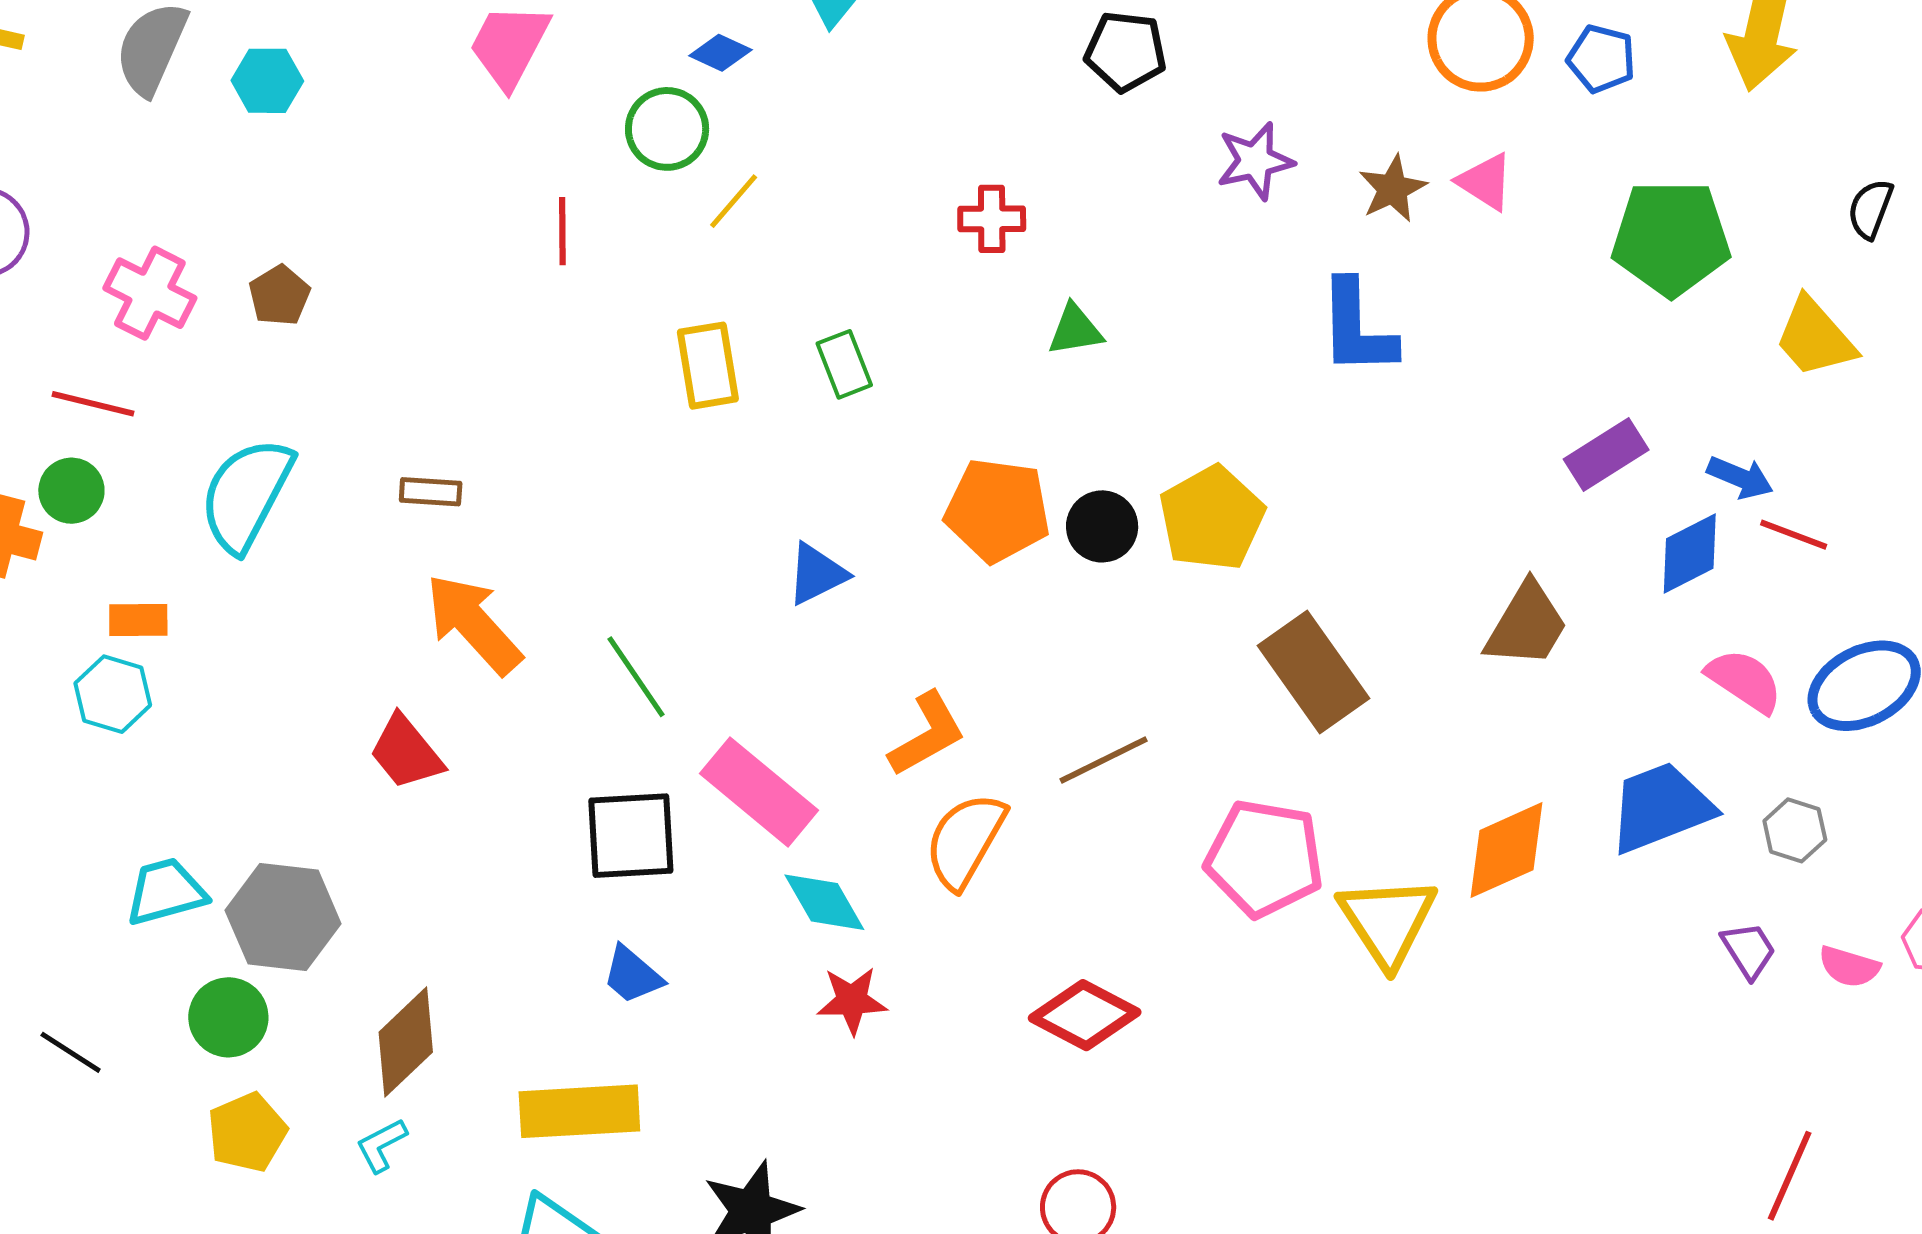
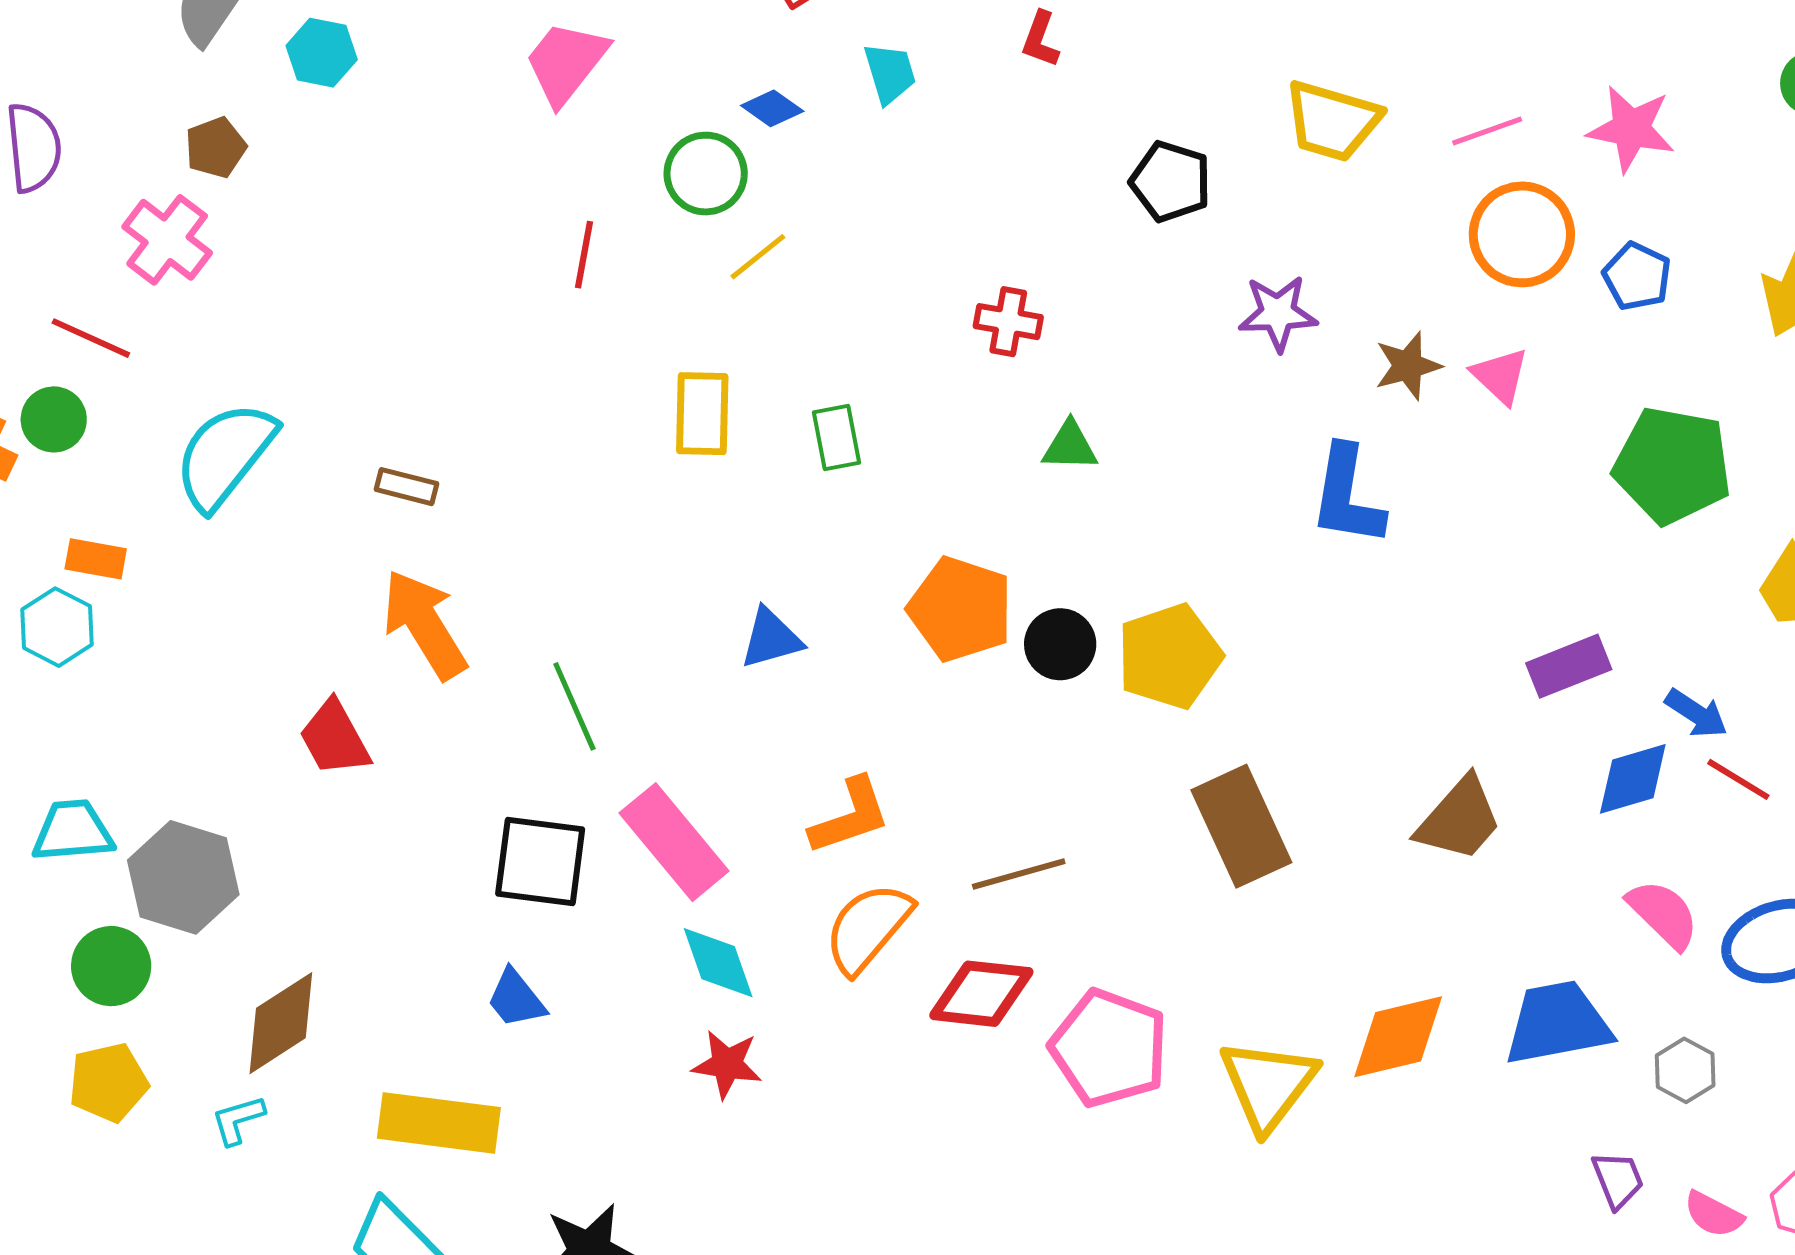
brown pentagon: (279, 295) -> (216, 148), moved
pink pentagon: (1264, 858) -> (1109, 1048), moved
red diamond: (1085, 1015) -> (981, 994), moved, turned -32

